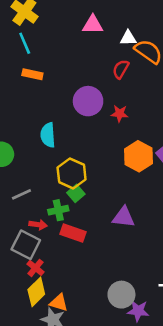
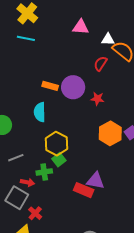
cyan line: (25, 43) -> (26, 38), turned -60
orange rectangle: (32, 74) -> (50, 86), moved
red rectangle: (73, 233) -> (84, 190), moved
red cross: (35, 268) -> (35, 213), moved

